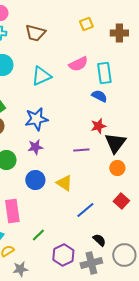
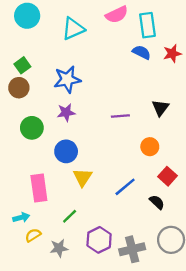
red star: (98, 126) -> (172, 53), moved
black triangle: (115, 143) -> (160, 108), size x0.7
orange circle: (117, 168) -> (150, 147), moved
yellow triangle: (64, 183) -> (83, 177), moved, turned 30
black semicircle: (99, 240) -> (157, 202), moved
gray star: (20, 269) -> (59, 248), moved

